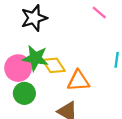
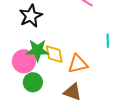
yellow diamond: (54, 65) -> (54, 54), turned 30

